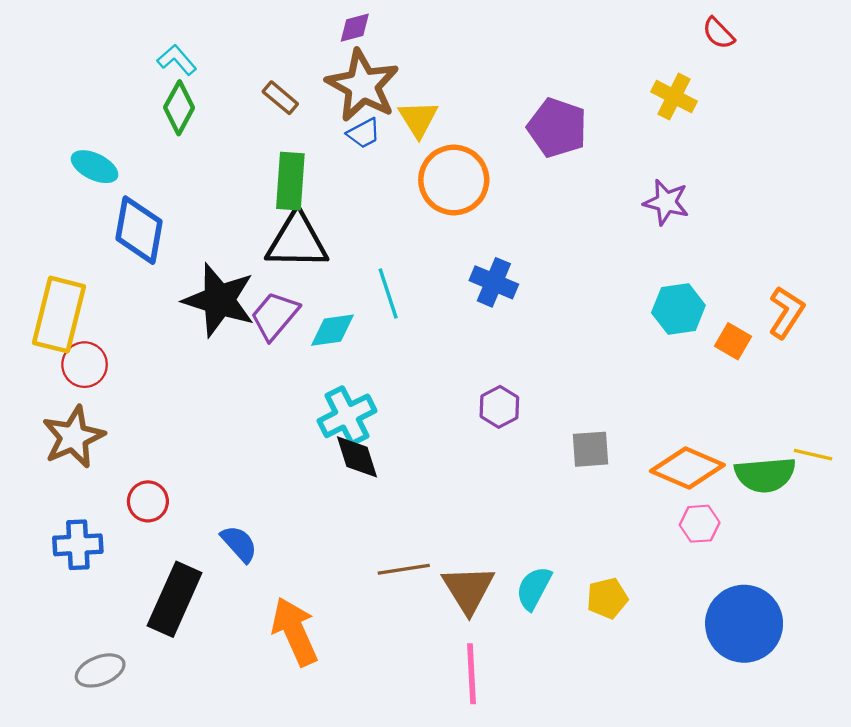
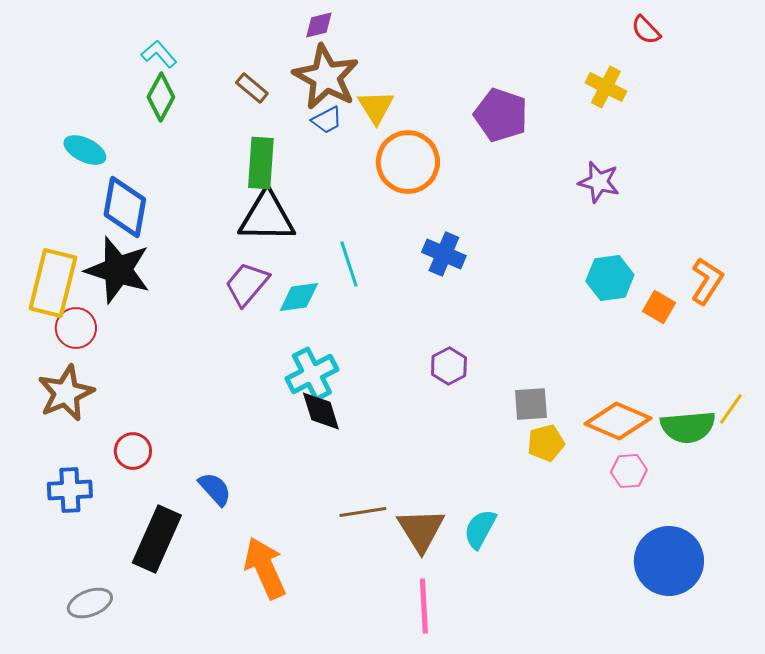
black star: (219, 300) -> (118, 270), moved
yellow line: (813, 455) -> (731, 409), turned -68
yellow pentagon: (607, 598) -> (546, 443), moved

